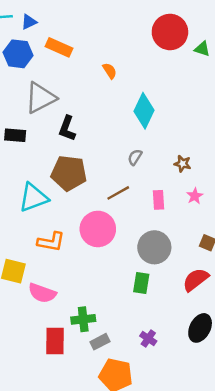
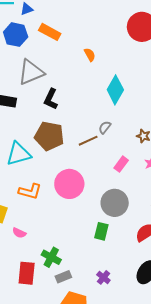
brown line: (118, 193) -> (88, 141), moved
pink rectangle: (158, 200) -> (121, 164), turned 35
pink semicircle: (42, 293) -> (19, 233), size x0.6
green cross: (83, 319) -> (51, 257), turned 30

